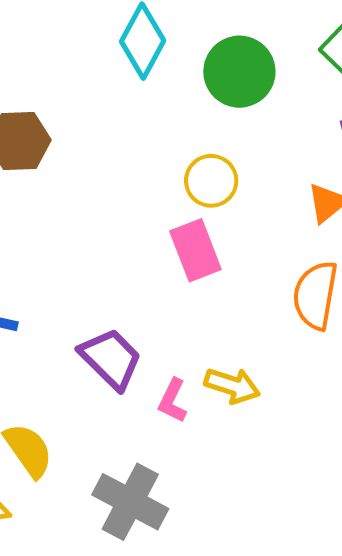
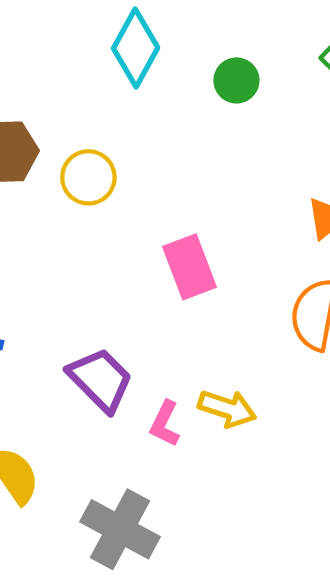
green circle: (239, 72) -> (236, 80), size x0.6
yellow circle: (211, 181) -> (88, 177), moved

